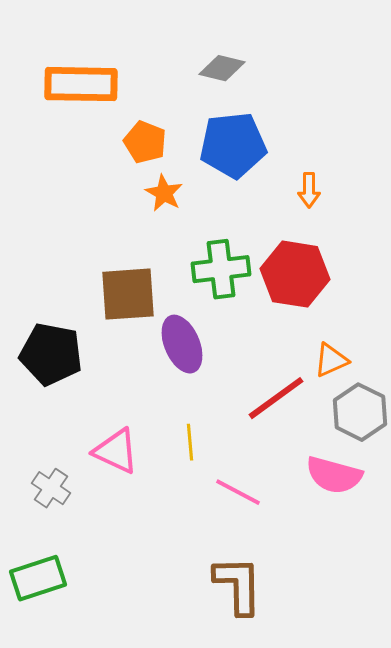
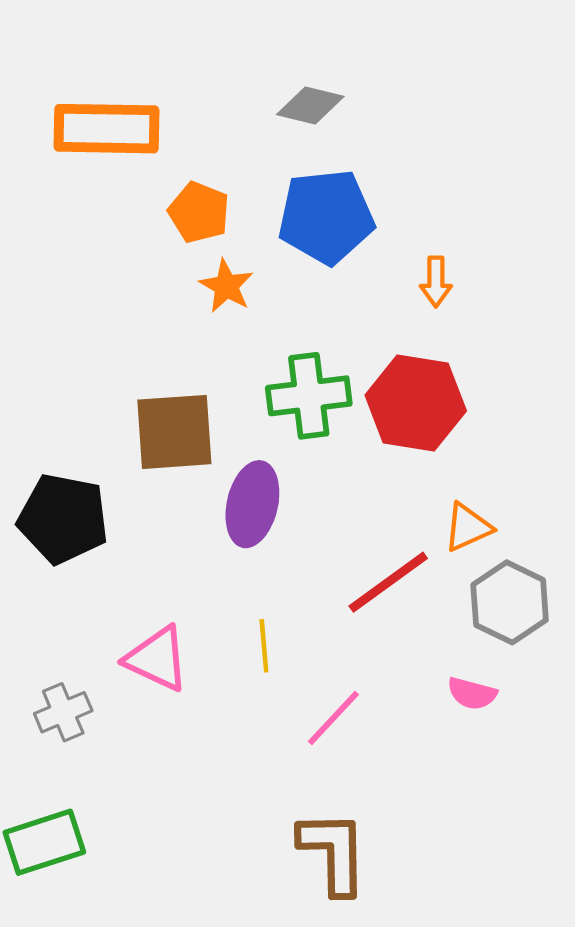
purple ellipse: (182, 344) -> (252, 504), turned 36
pink semicircle: (334, 475) -> (472, 693), size x0.6
gray cross: (51, 488) -> (63, 712), turned 33
pink line: (238, 492) -> (333, 718), turned -75

